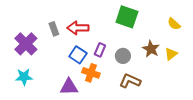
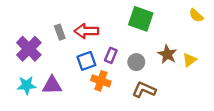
yellow semicircle: (174, 24) -> (196, 16), moved
blue square: (78, 55) -> (86, 61), turned 36
purple triangle: (69, 87) -> (52, 85), moved

